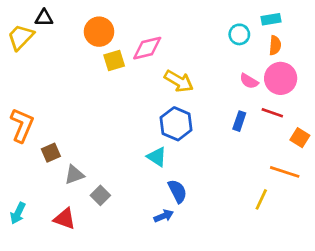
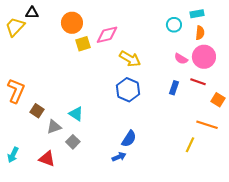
brown square: (51, 153) -> (37, 111), turned -32
cyan triangle: (157, 157) -> (76, 114), moved
blue semicircle: (177, 191) -> (129, 139), turned 60

